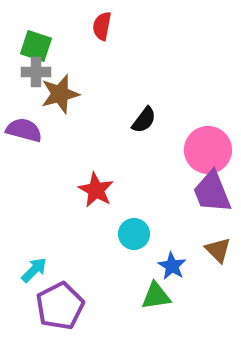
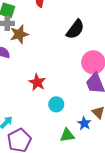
black semicircle: (144, 120) -> (75, 29), moved, size x1.5
blue star: (172, 266) -> (84, 123), moved

